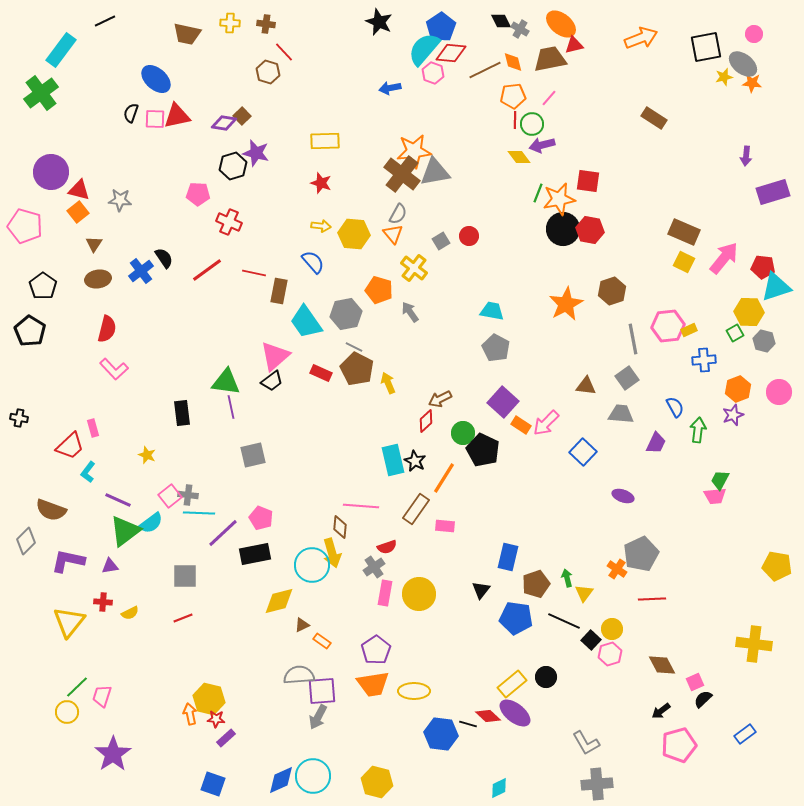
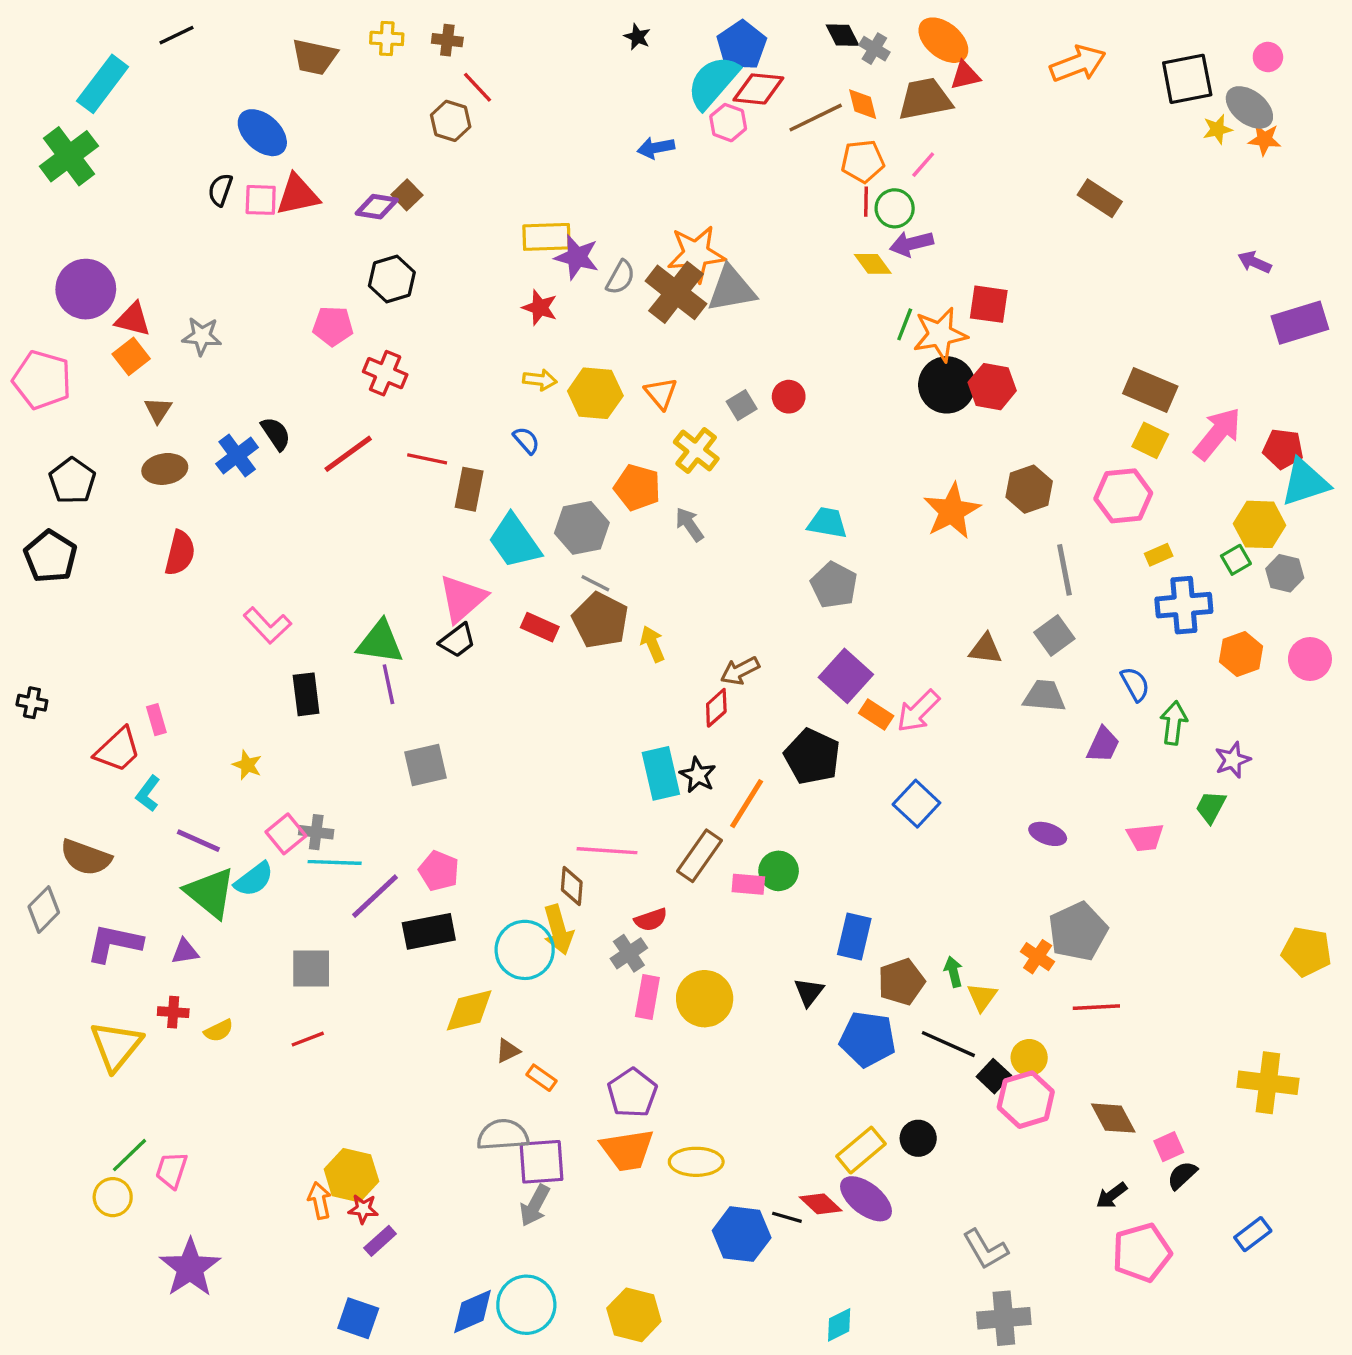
black star: (379, 22) -> (637, 37), size x0.6
purple star: (256, 153) -> (577, 257), moved
purple arrow: (746, 156) -> (1254, 262), turned 108
gray semicircle: (398, 214) -> (621, 277), moved
blue semicircle: (313, 262) -> (526, 440), size x0.7
pink hexagon: (668, 326) -> (1123, 496), moved
blue cross: (704, 360) -> (1184, 605), size x1.4
pink L-shape: (114, 369) -> (267, 625), moved
purple star: (733, 415) -> (1233, 760), moved
green circle: (463, 433) -> (779, 871), moved
blue square: (583, 452) -> (916, 804), moved
pink trapezoid: (715, 496) -> (1145, 837), moved
green triangle: (125, 531) -> (210, 893), turned -44
pink hexagon: (610, 654) -> (1026, 1100), size x1.4

